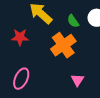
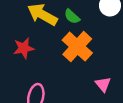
green semicircle: (73, 21) -> (72, 17), moved

